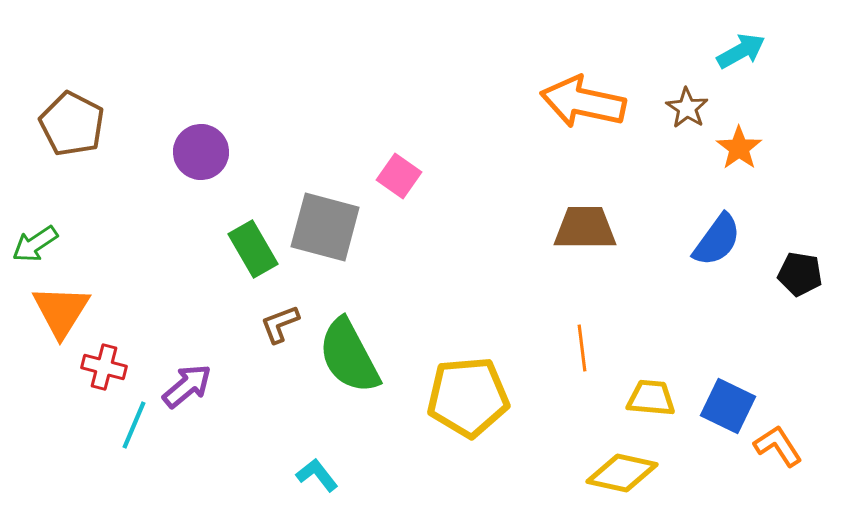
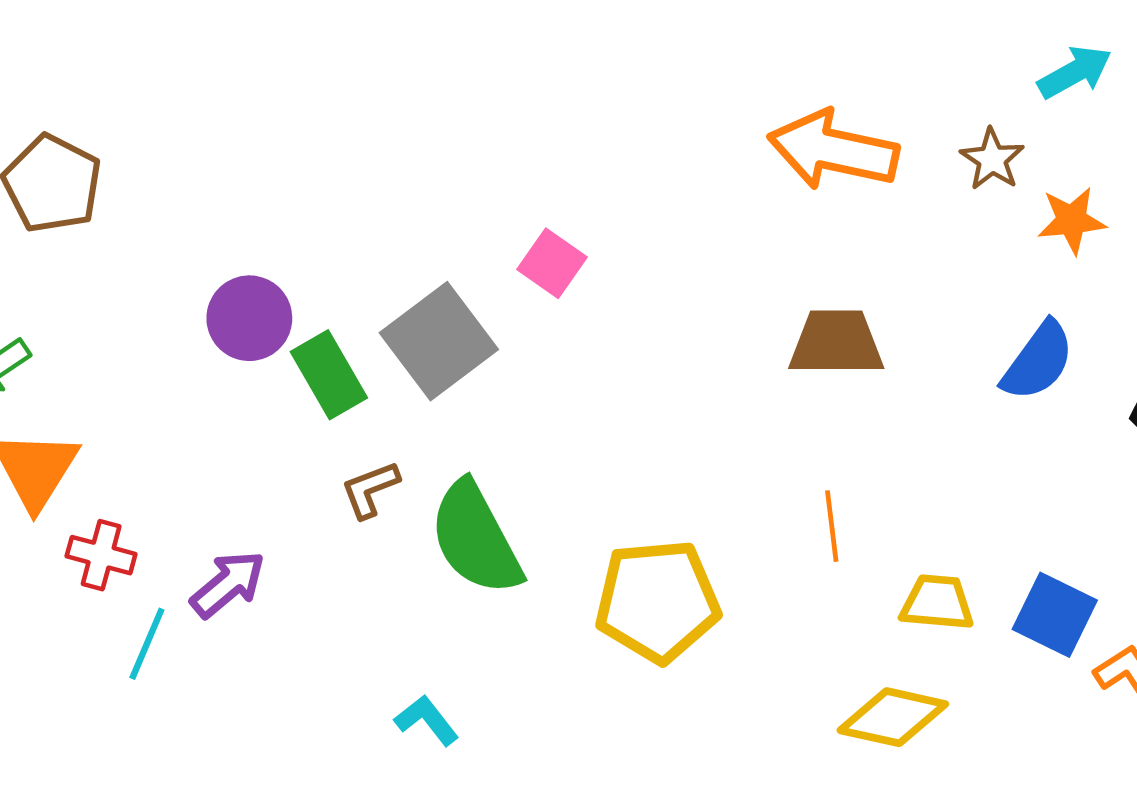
orange star: (739, 148) -> (1072, 220), turned 30
purple circle: (201, 152) -> (249, 318), moved
gray square: (325, 227) -> (439, 341), turned 38

